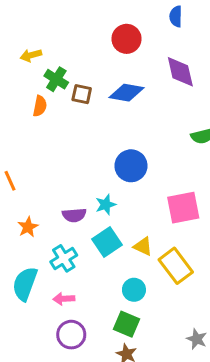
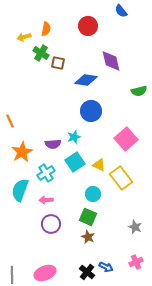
blue semicircle: (176, 16) -> (121, 11), turned -40
purple diamond: (180, 72) -> (111, 61), moved
blue diamond: (127, 93) -> (86, 80), moved
orange semicircle: (40, 106) -> (46, 29), moved
pink square: (183, 208) -> (126, 139), turned -30
orange star: (28, 227) -> (22, 152), size x1.5

